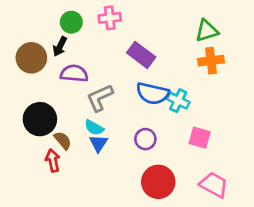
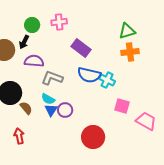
gray L-shape: (100, 98) -> (52, 78), turned 45
purple circle: (145, 139) -> (65, 110), moved
red arrow: (53, 160) -> (19, 136), moved
pink trapezoid: (214, 185) -> (146, 121), moved

